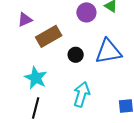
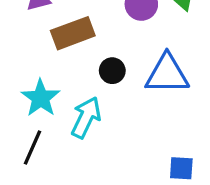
cyan arrow: (82, 94) -> (86, 117), moved

